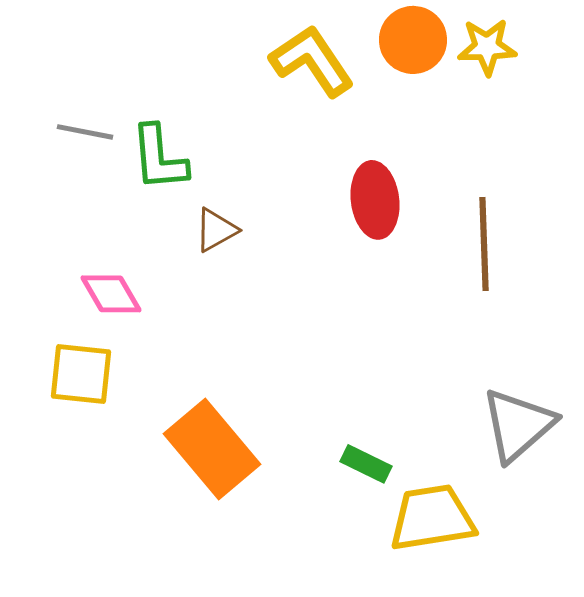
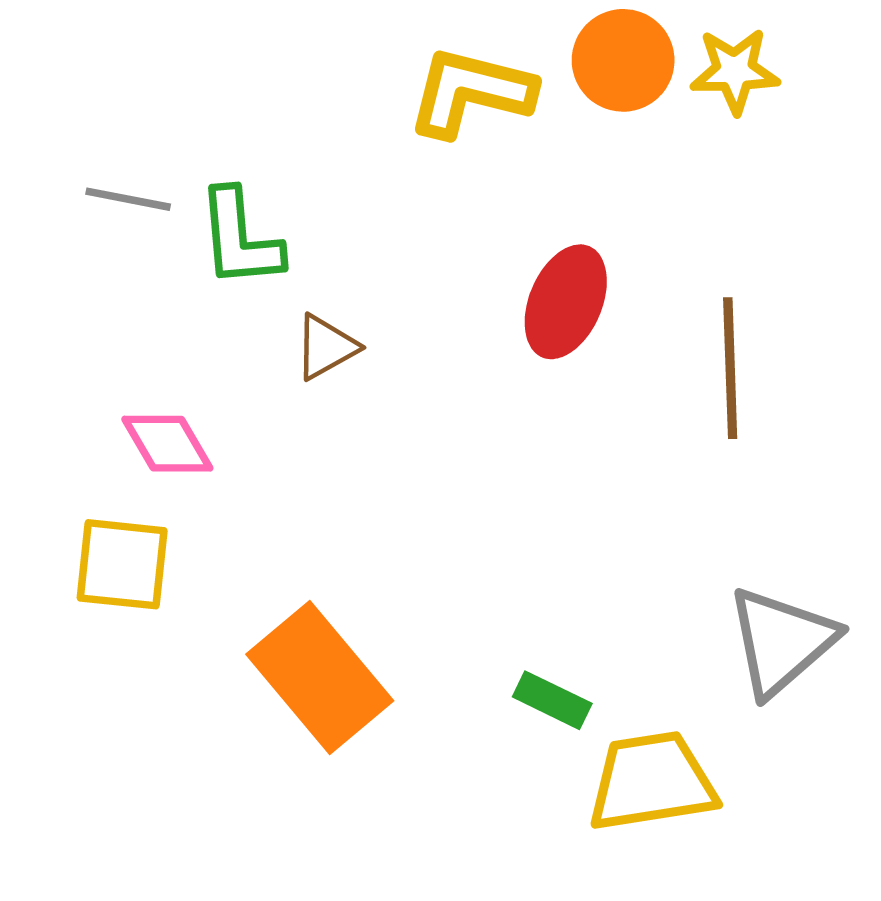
yellow L-shape: (312, 61) -> (471, 92), turned -42
red ellipse: (375, 200) -> (566, 302), turned 30

